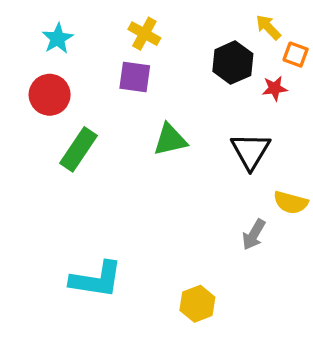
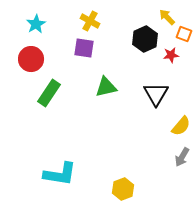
yellow semicircle: (291, 202) -> (181, 126), turned -65
gray arrow: (254, 235) -> (182, 157), moved

